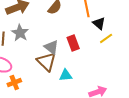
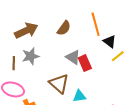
gray star: (20, 33) -> (31, 56), turned 30
gray triangle: (51, 47) -> (73, 57), moved

